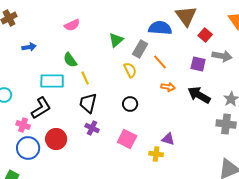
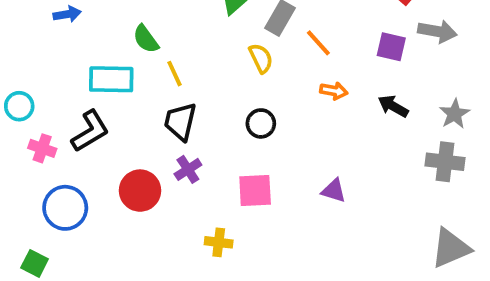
black arrow: (199, 95) -> (393, 106), size x0.7
pink cross: (23, 125) -> (42, 148), moved
purple cross: (92, 128) -> (188, 169), turned 32
red circle: (56, 139) -> (140, 191), moved
pink square: (127, 139) -> (255, 191), turned -30
yellow cross: (156, 154) -> (219, 242), moved

